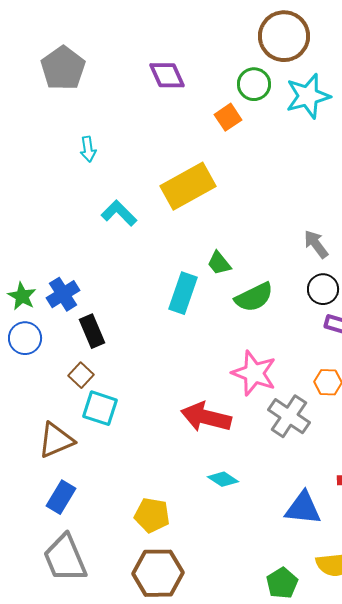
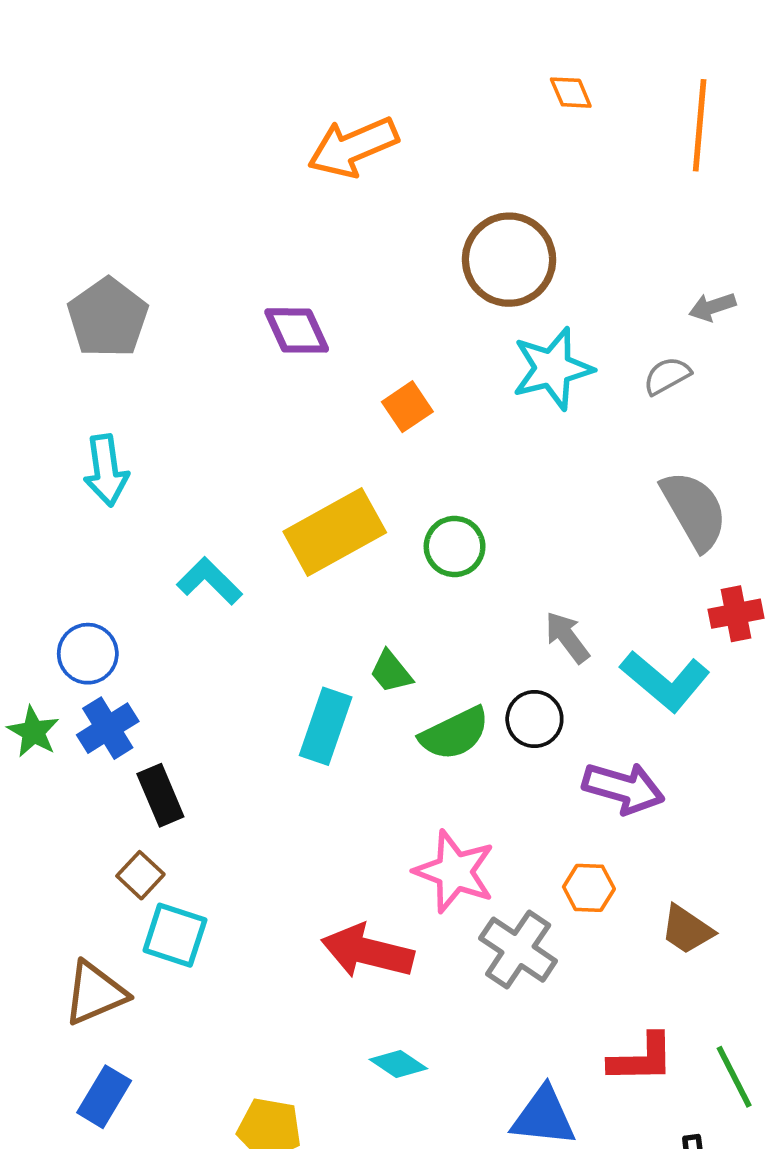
green circle: (254, 84) -> (455, 547), moved
cyan arrow: (88, 149) -> (106, 470), moved, size x1.5
black circle: (323, 289) -> (534, 719), moved
blue circle: (25, 338) -> (88, 654), moved

